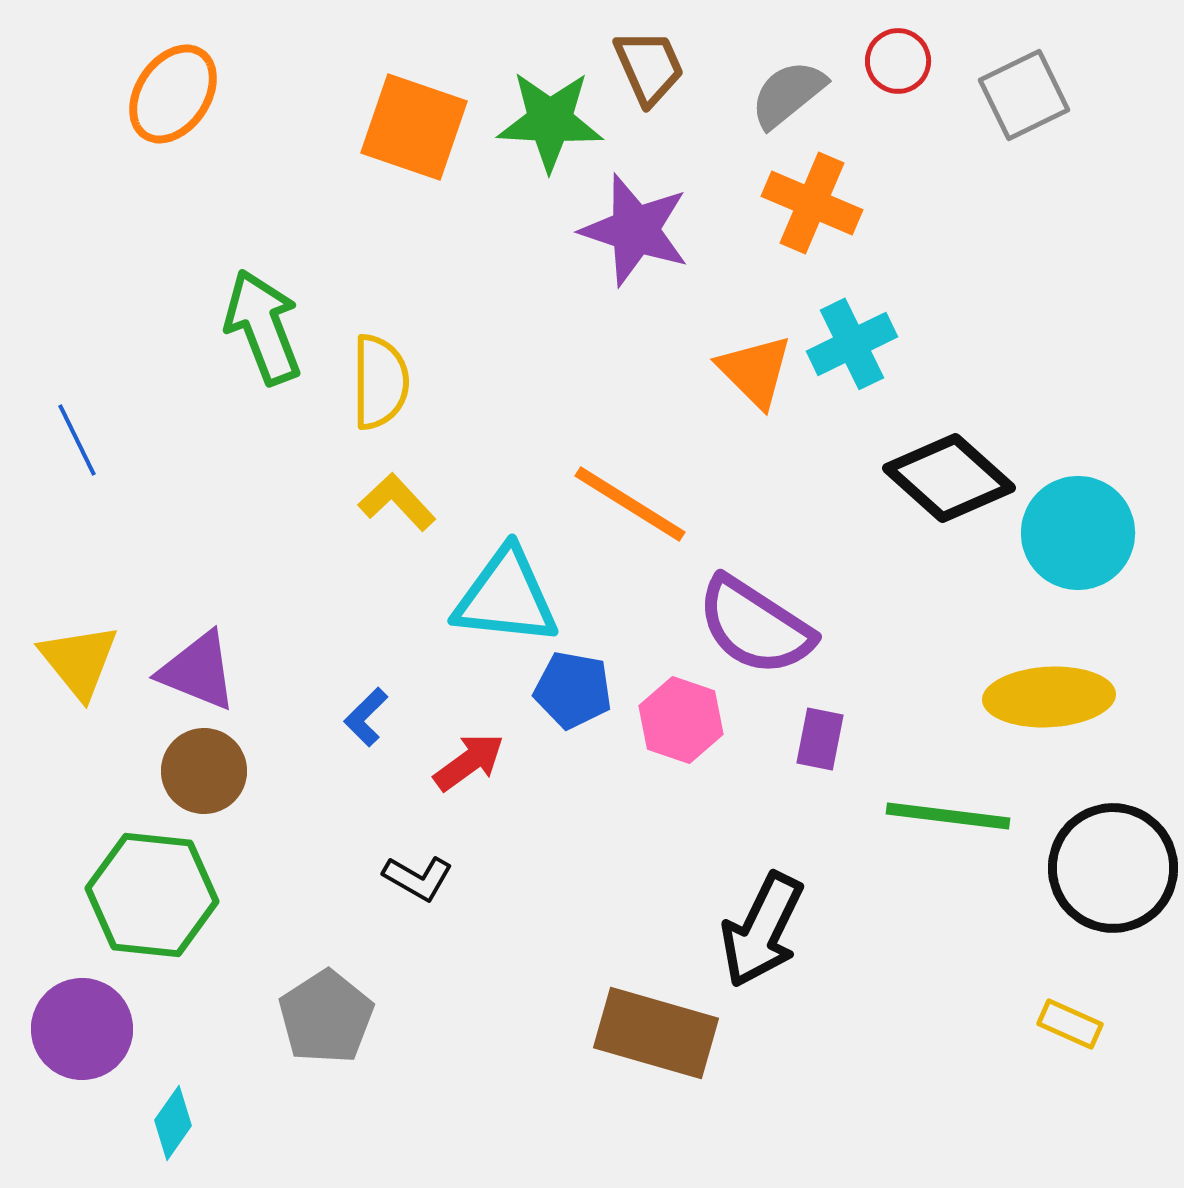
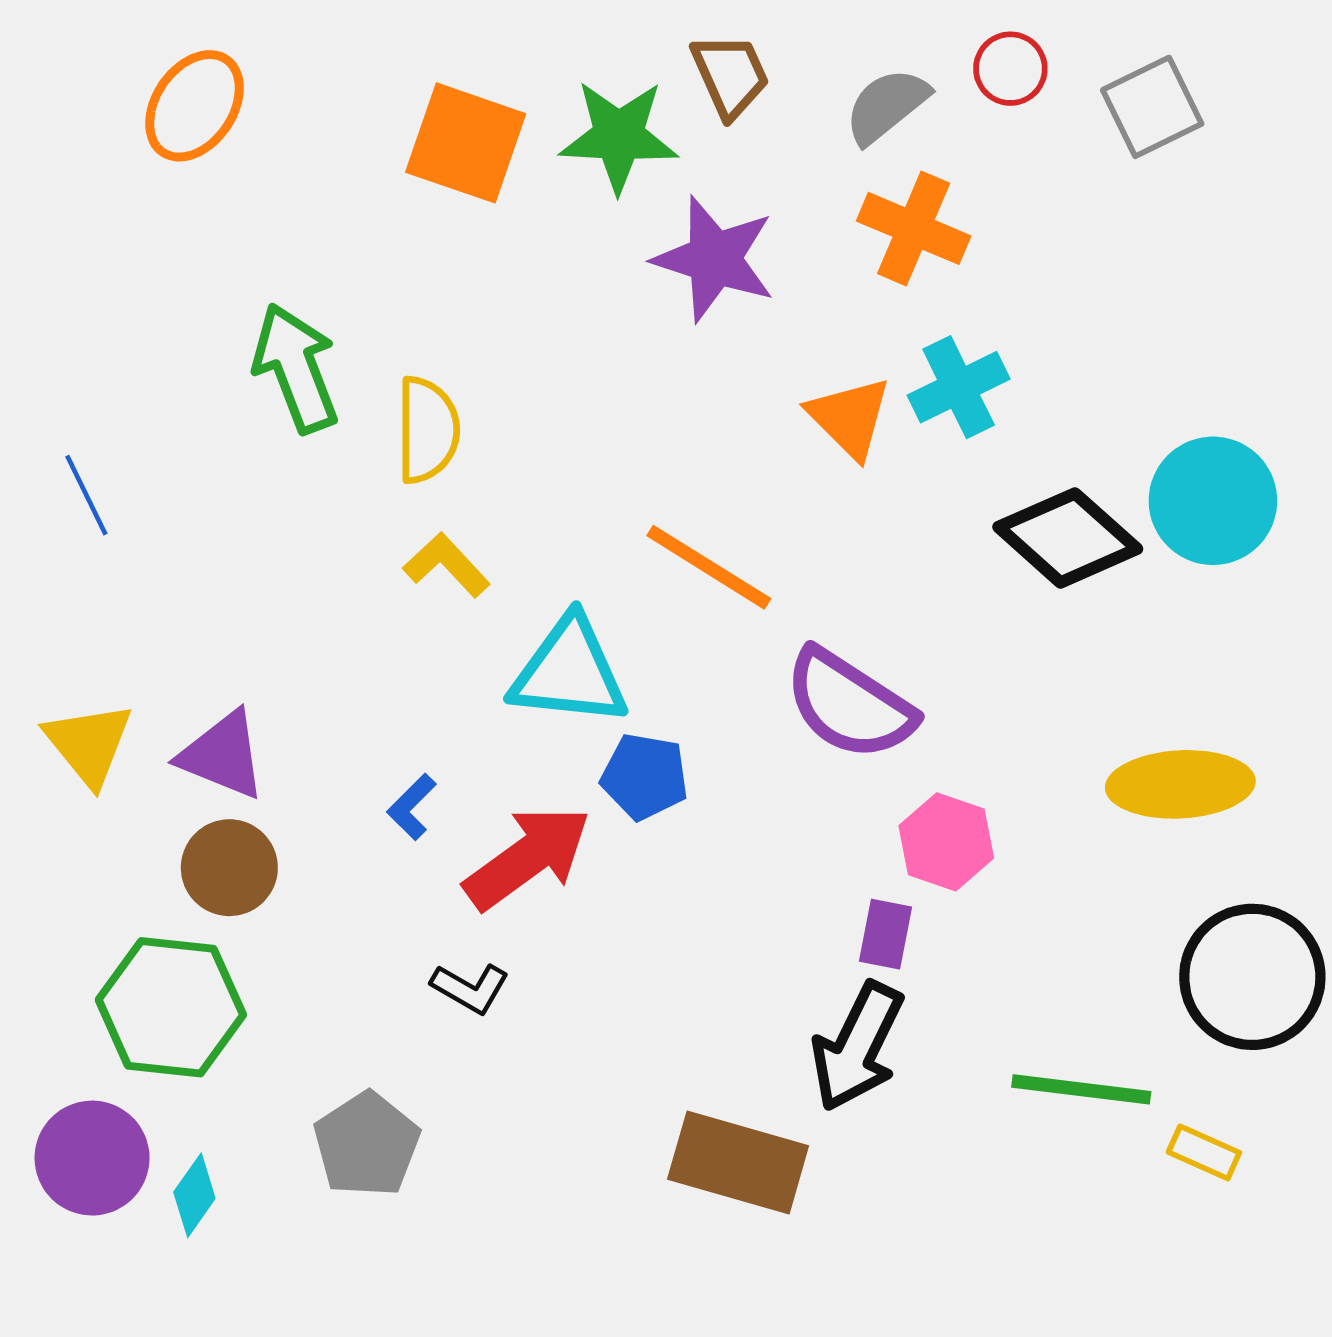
cyan circle: (1078, 533) -> (1213, 501), moved
pink hexagon: (681, 720) -> (946, 842), moved
purple rectangle: (820, 739) -> (885, 934), moved
red arrow: (469, 762) -> (528, 858), size x1.6
green line: (948, 816) -> (1081, 1089), moved
cyan diamond: (173, 1123) -> (194, 1195), moved

